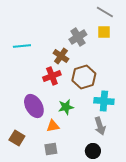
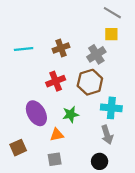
gray cross: (78, 37) -> (96, 54), moved
brown cross: (61, 56) -> (61, 48), moved, turned 35
brown square: (17, 138) -> (18, 148), turned 35

